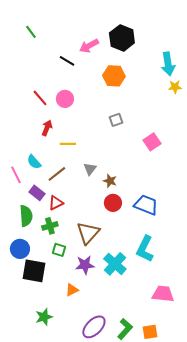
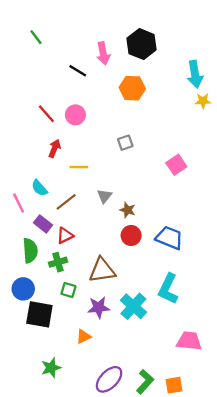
pink arrow: (89, 46) -> (103, 53), turned -72
gray square: (116, 120) -> (125, 143), moved
brown triangle: (88, 233) -> (102, 270), turned 40

